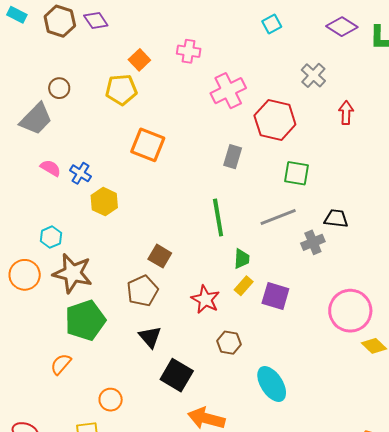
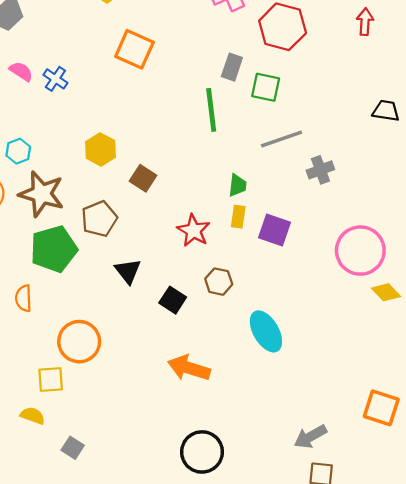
green square: (296, 173) -> (266, 87), moved
yellow hexagon: (104, 202) -> (100, 149), moved
green line: (218, 218) -> (211, 110), moved
black trapezoid: (336, 219) -> (386, 111), moved
yellow rectangle: (244, 286) -> (238, 217), turned -36
brown pentagon: (142, 291) -> (99, 219), moved
orange semicircle: (61, 364) -> (23, 298), turned -45
black square: (177, 375) -> (173, 300), moved, size x0.7
orange circle: (111, 400) -> (79, 342), size x1.6

